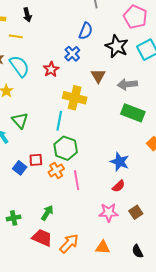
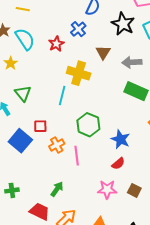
green hexagon: (66, 148) -> (88, 125), moved
red square: (36, 160) -> (40, 126), moved
blue square: (20, 168) -> (20, 141), size x1.6
brown square: (136, 212) -> (134, 190), turned -32
green arrow: (47, 213) -> (57, 189), moved

